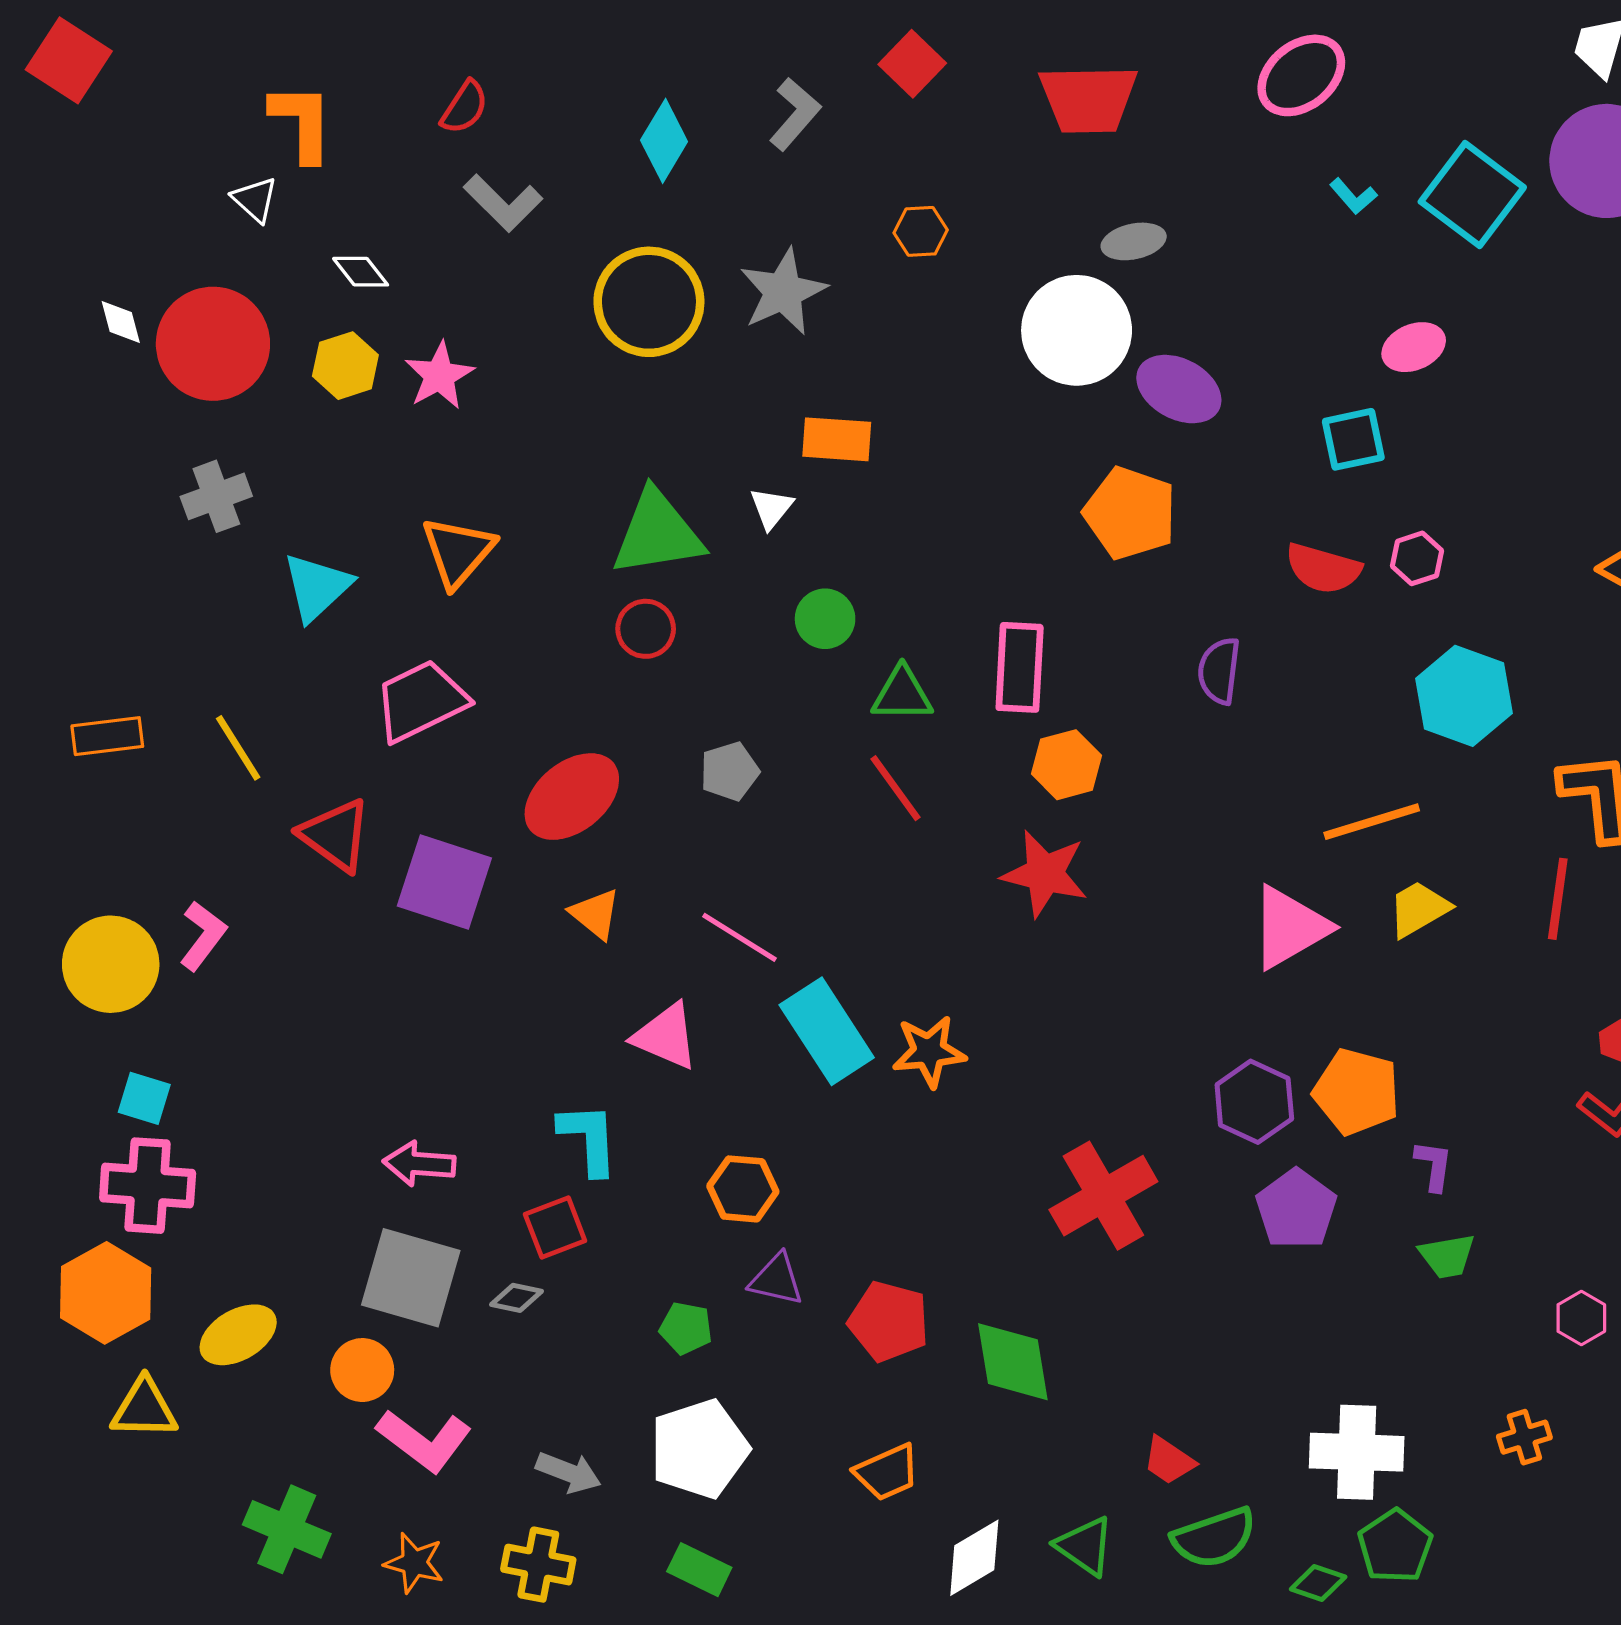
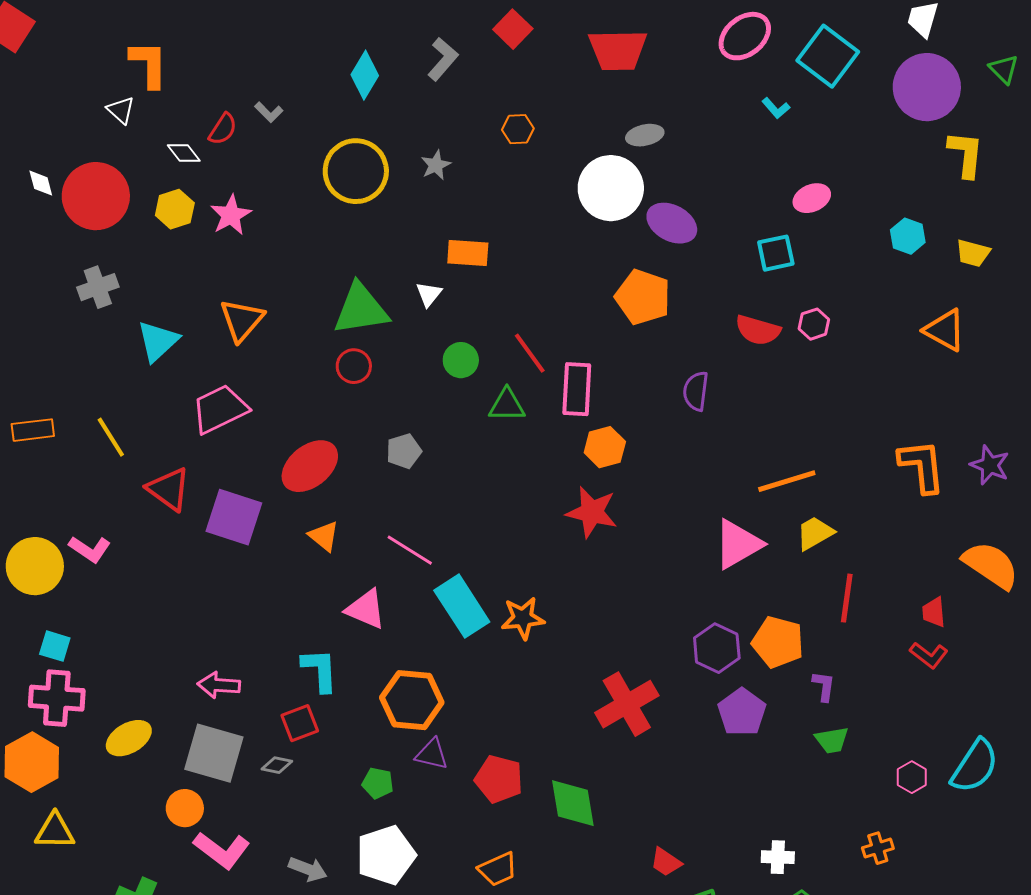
red semicircle: (465, 107) -> (223, 129), moved
cyan square: (1472, 195) -> (828, 56), moved
gray L-shape: (503, 203) -> (269, 112), size x0.6
gray star: (783, 292) -> (436, 165), size x0.6
cyan hexagon: (1464, 696) -> (908, 236), moved, size x0.6
red line: (895, 788) -> (530, 353), moved
red line: (1558, 899) -> (847, 598), moved
pink L-shape: (203, 936) -> (90, 549), turned 87
orange hexagon: (743, 1189) -> (412, 700), size x1.5
yellow ellipse: (238, 1335) -> (129, 738), moved
white cross: (1357, 1452) -> (778, 857), size x0.6

